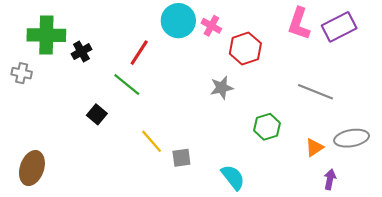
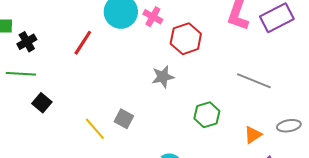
green line: (127, 85) -> (21, 74), moved, turned -36
gray ellipse: (352, 138) -> (289, 126), size x0.7
gray square: (181, 158) -> (124, 119), moved, turned 36

